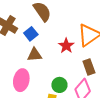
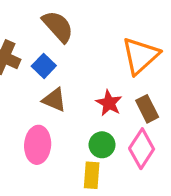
red star: (66, 46) -> (109, 103), moved
brown triangle: (35, 55) -> (54, 100), turned 35

